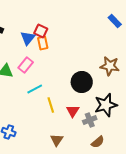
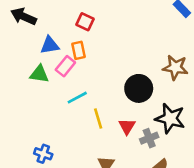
blue triangle: (28, 38) -> (50, 45), moved, turned 42
orange rectangle: (43, 43) -> (79, 50), moved
black star: (106, 105) -> (170, 118), turned 30

